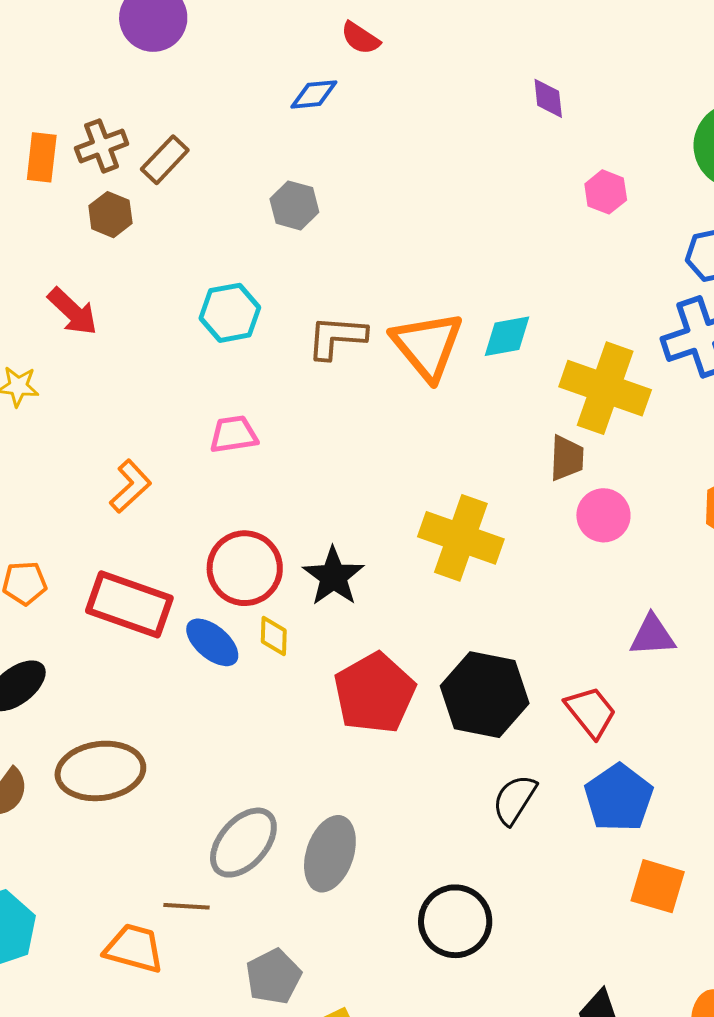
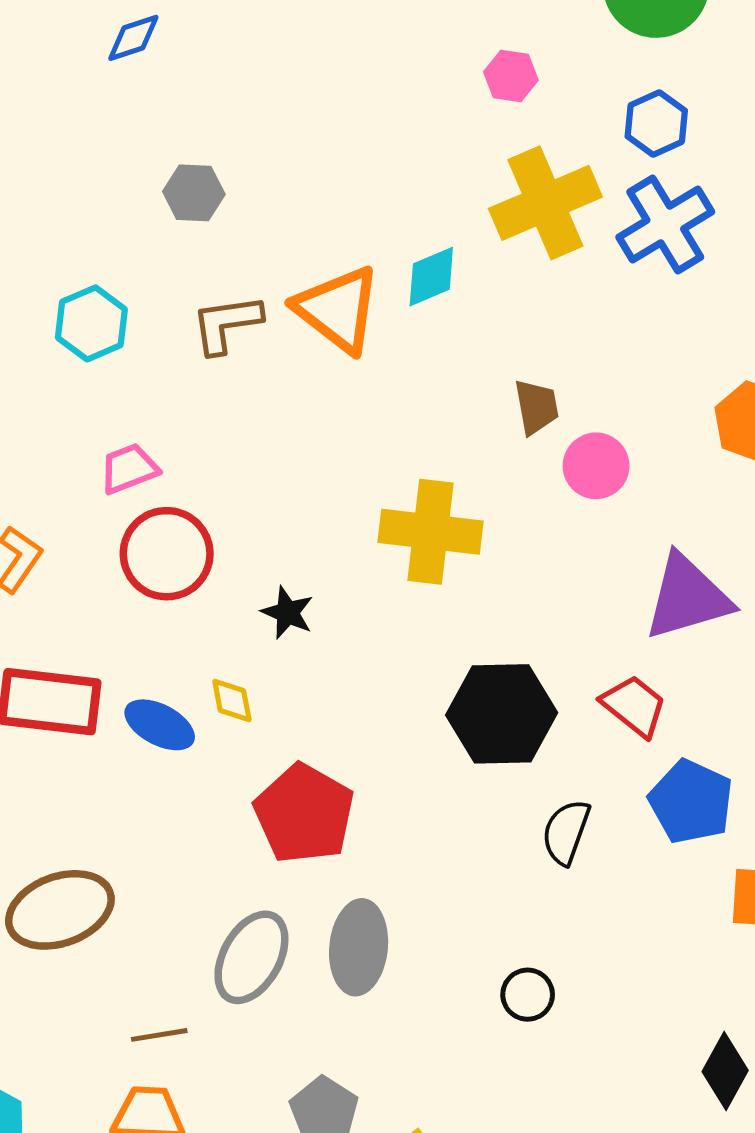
gray hexagon: (294, 205) -> (194, 193), moved
yellow cross: (605, 388) -> (545, 203), moved, turned -30
red circle: (245, 568) -> (167, 554), moved
black star: (333, 576) -> (288, 613), size x0.7
purple triangle: (652, 635) -> (688, 597), size x1.6
red pentagon: (375, 693) -> (304, 814), moved
brown line: (187, 906) -> (159, 1035), moved
black circle: (455, 921) -> (528, 995), size x0.6

